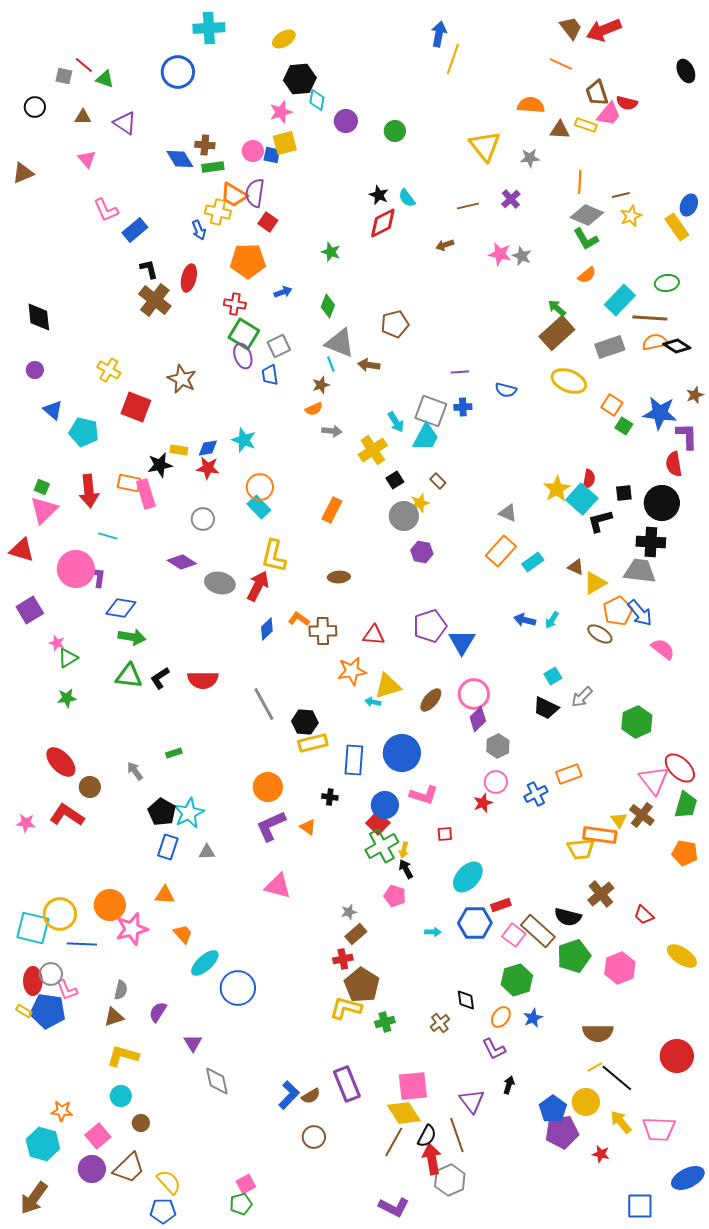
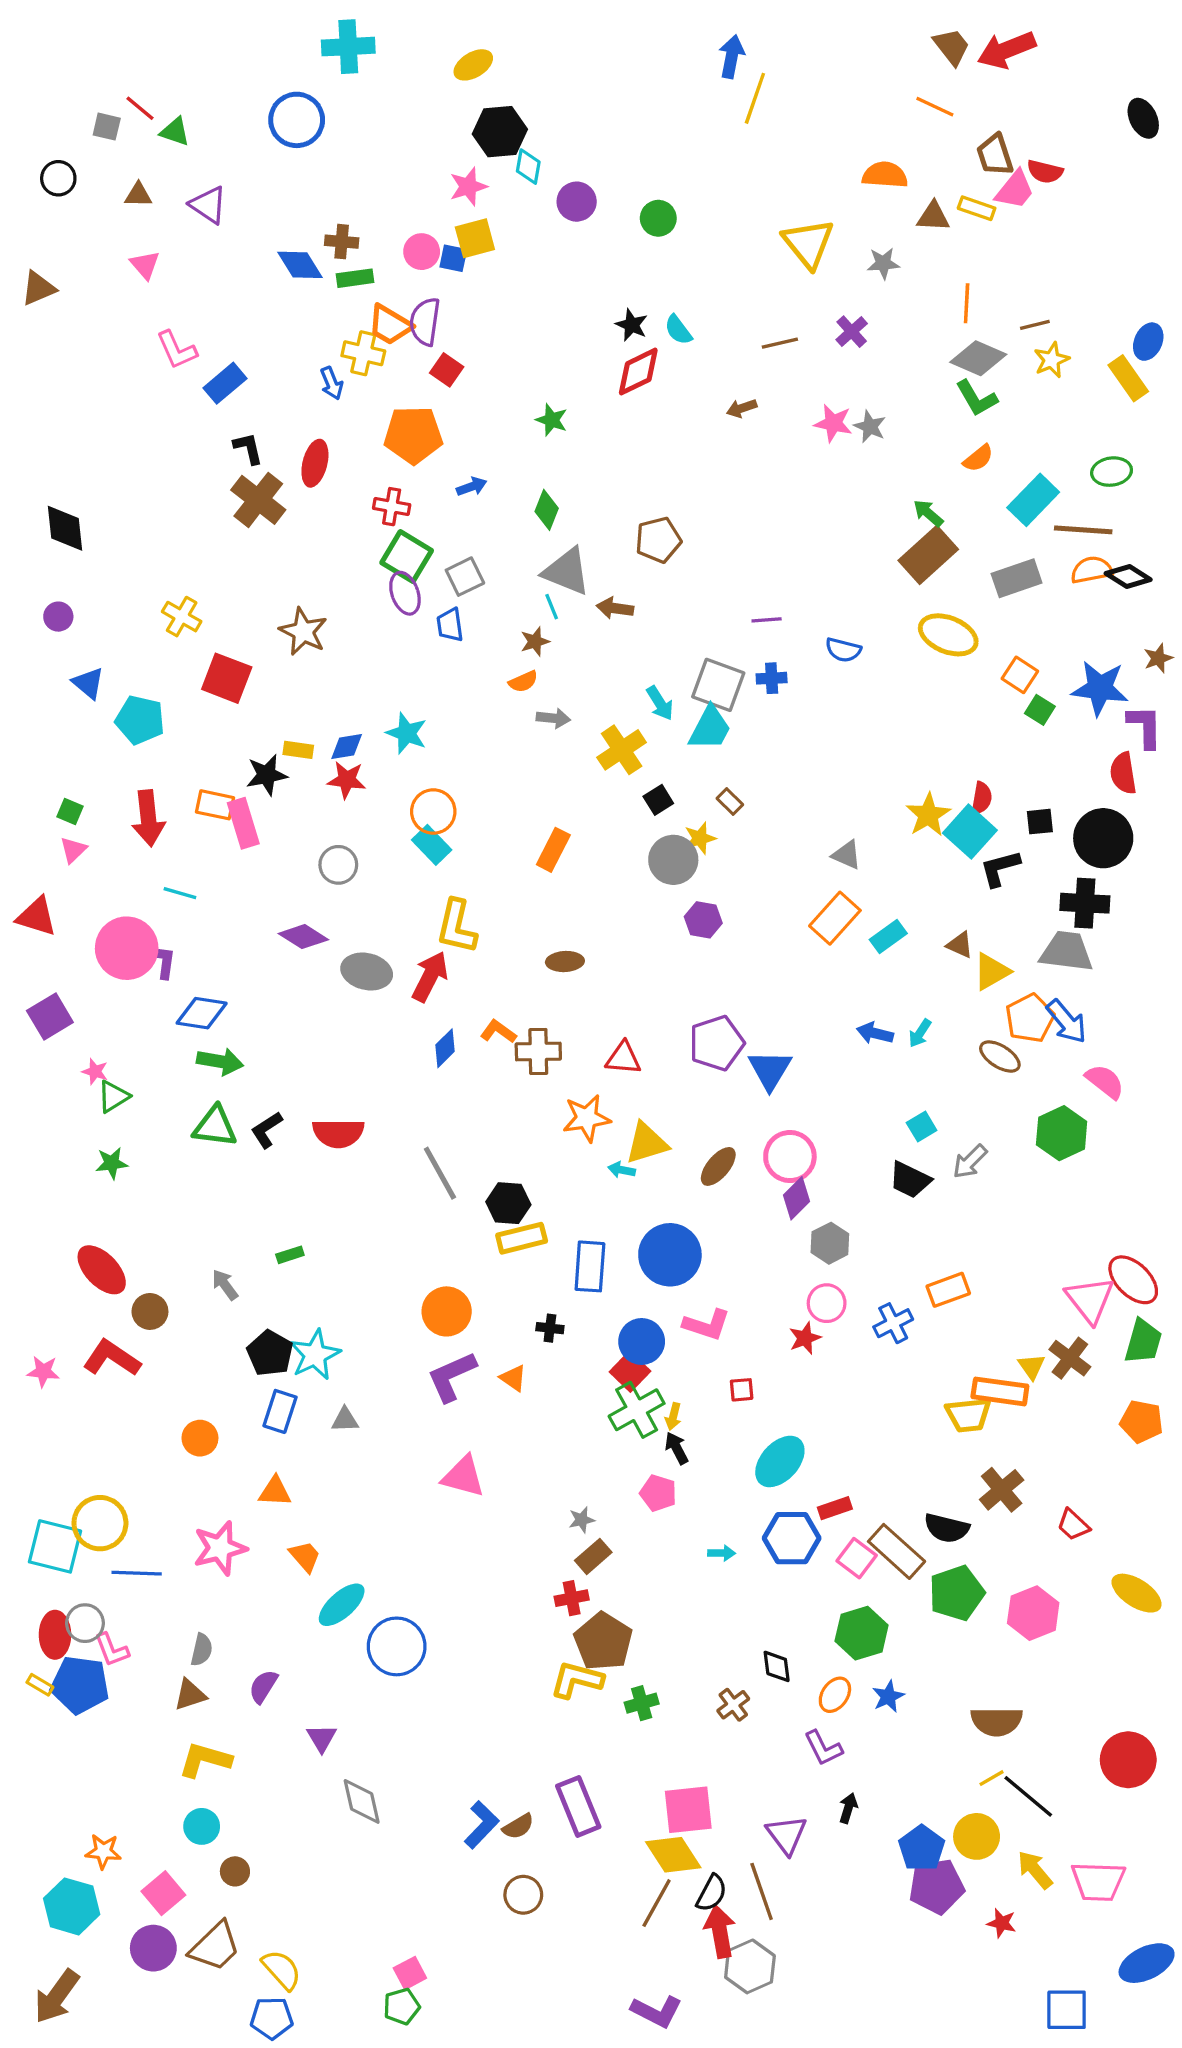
pink triangle: (44, 510) -> (73, 850), size x0.6
green hexagon: (637, 722) -> (1062, 1133), moved
orange circle: (110, 905) -> (200, 1438), moved, size x0.7

